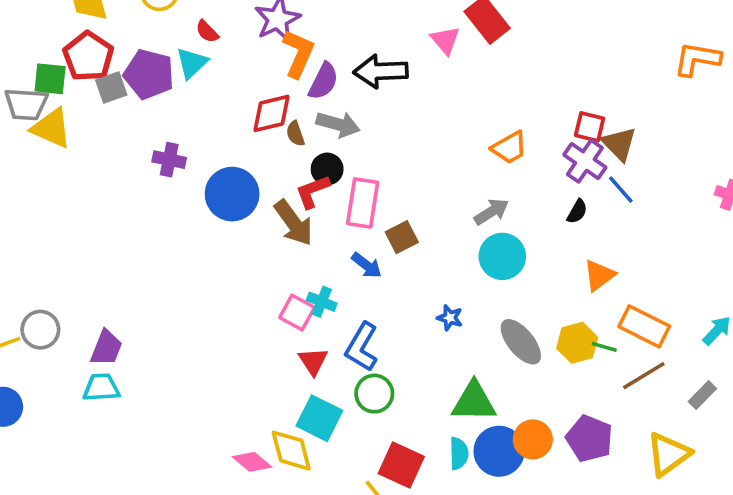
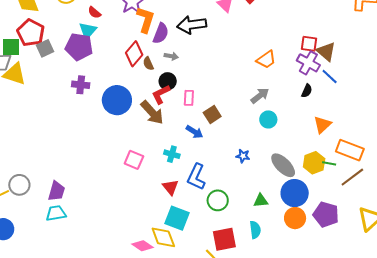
purple pentagon: (149, 74) -> (79, 47), moved
red diamond: (272, 113) -> (134, 54), turned -30
gray arrow: (338, 124) -> (171, 56), size x0.6
pink rectangle: (363, 203) -> (189, 98), size x0.6
cyan circle: (502, 256) -> (268, 119), size x0.7
pink square: (297, 312) -> (134, 160), moved
green circle: (374, 394) -> (218, 200), moved
green triangle: (474, 402) -> (261, 201), size x0.6
blue circle: (499, 451) -> (295, 193), moved
red square: (401, 465) -> (224, 239), turned -30

